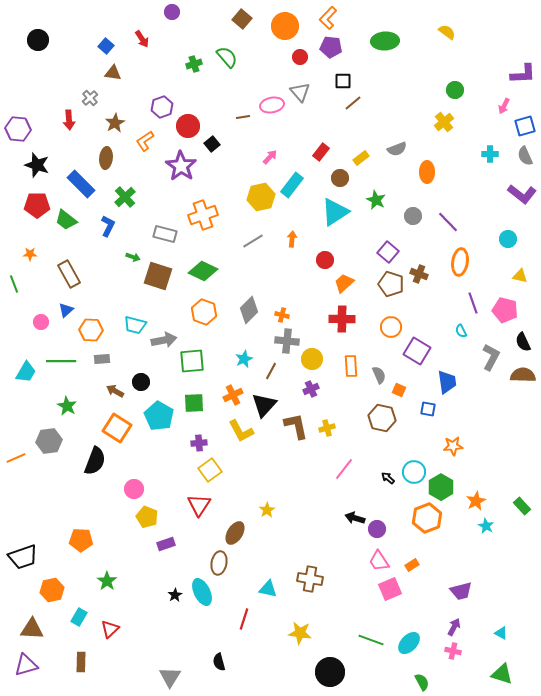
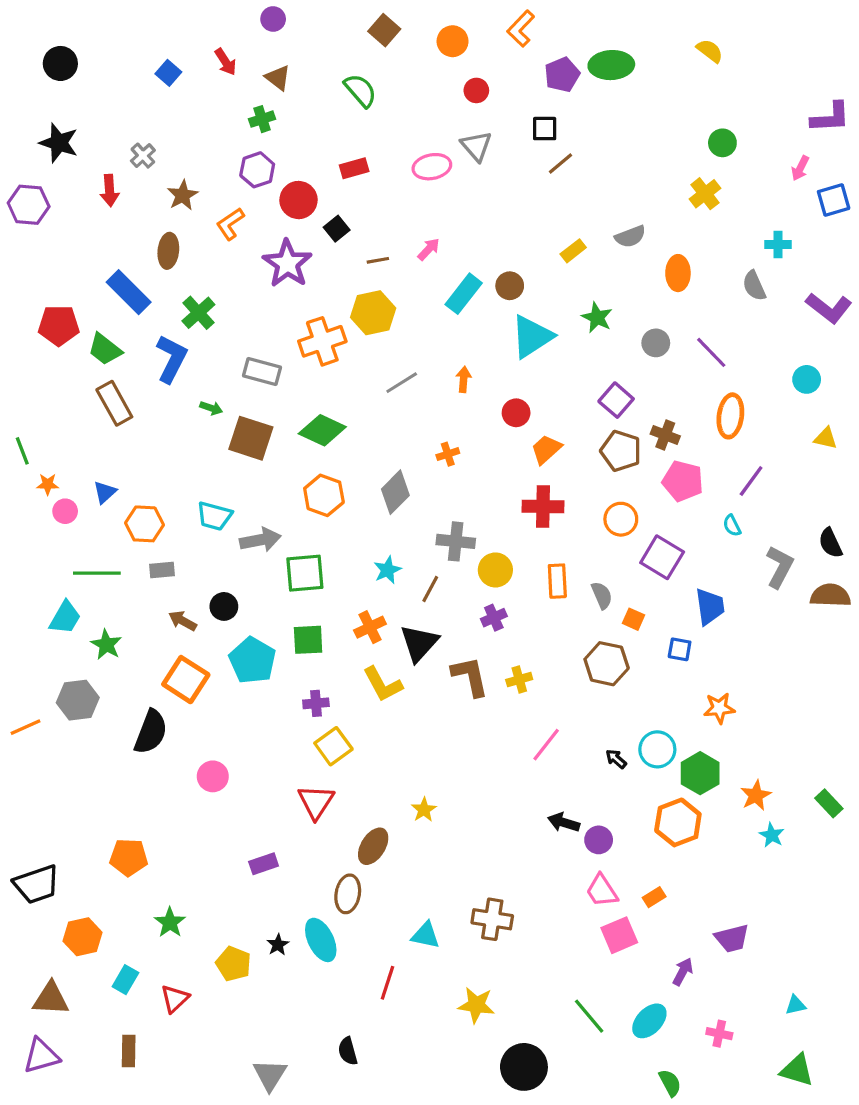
orange circle: (285, 26) -> (453, 41), size x0.7
purple pentagon: (331, 47) -> (562, 75), moved, turned -30
green cross: (194, 64) -> (262, 119), moved
brown triangle: (113, 73) -> (278, 78), moved, turned 30
brown line: (243, 117) -> (378, 260), moved
red rectangle: (321, 152) -> (354, 168), moved, turned 36
gray semicircle: (525, 156) -> (754, 286), moved
black star: (37, 165) -> (59, 143), moved
brown circle: (340, 178) -> (510, 286), moved
yellow hexagon: (261, 197) -> (373, 313), moved
blue L-shape: (108, 226) -> (171, 359), size x1.4
orange star: (30, 254) -> (48, 484), moved
brown rectangle: (69, 274) -> (114, 403), moved
purple line: (473, 303) -> (751, 481), turned 55
pink pentagon: (505, 310) -> (683, 481), moved
orange cross: (282, 315) -> (448, 454), moved, turned -32
cyan trapezoid: (26, 372) -> (65, 618), moved
yellow pentagon: (147, 517) -> (233, 964), moved
purple arrow: (454, 627) -> (683, 972), moved
cyan triangle: (501, 633) -> (795, 1005), turned -40
green line: (371, 640) -> (589, 1016), turned 30

